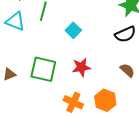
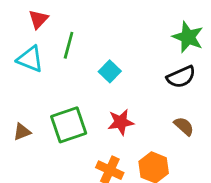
green square: (43, 69) -> (69, 125), turned -32

